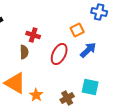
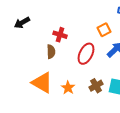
orange star: (36, 95) -> (68, 88), moved
brown cross: (67, 98) -> (96, 86), moved

